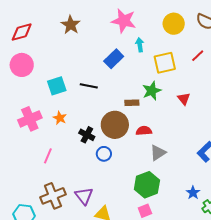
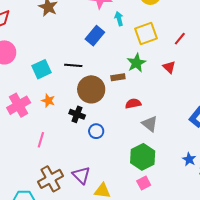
red line: (198, 56) -> (180, 39), moved
brown circle: (115, 125) -> (91, 89), moved
gray triangle: (158, 153) -> (150, 124), turned -42

